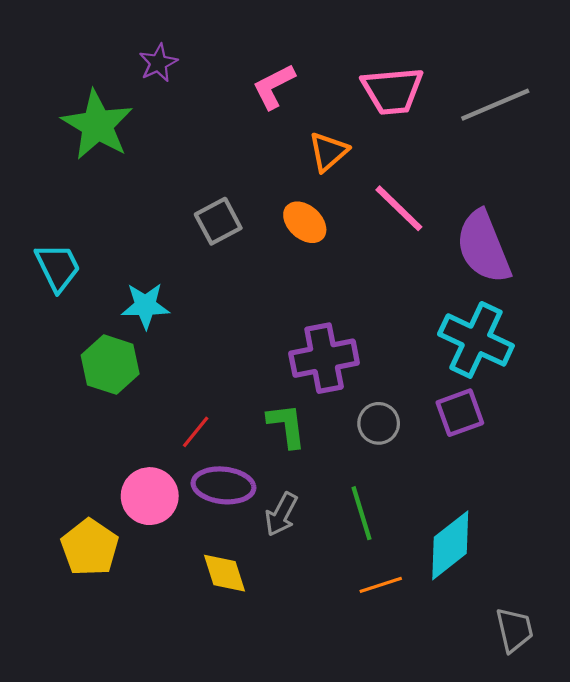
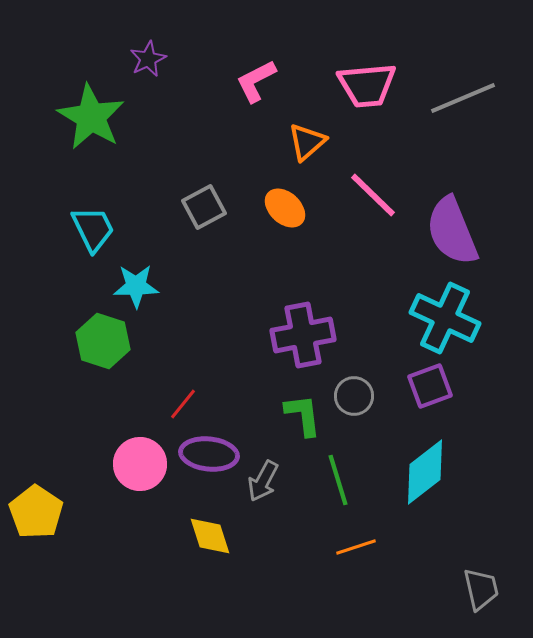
cyan trapezoid: (58, 267) -> (93, 229), moved
green L-shape: (287, 426) -> (303, 415), moved
cyan diamond: (450, 545) -> (425, 472), moved
yellow pentagon: (90, 547) -> (36, 512), moved

